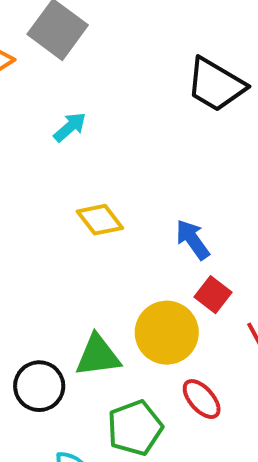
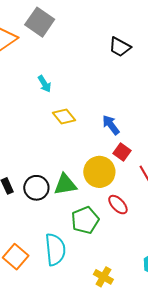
black trapezoid: (216, 85) -> (120, 47), size x0.7
cyan arrow: (70, 127) -> (44, 84), moved, turned 102
black circle: (39, 386) -> (36, 188), moved

